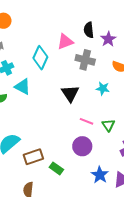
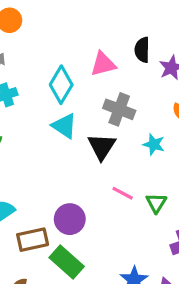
gray cross: (85, 60) -> (119, 109), moved
cyan triangle: (23, 87) -> (64, 126), moved
purple circle: (82, 146) -> (70, 219), moved
green rectangle: (56, 168) -> (67, 262), size x1.5

